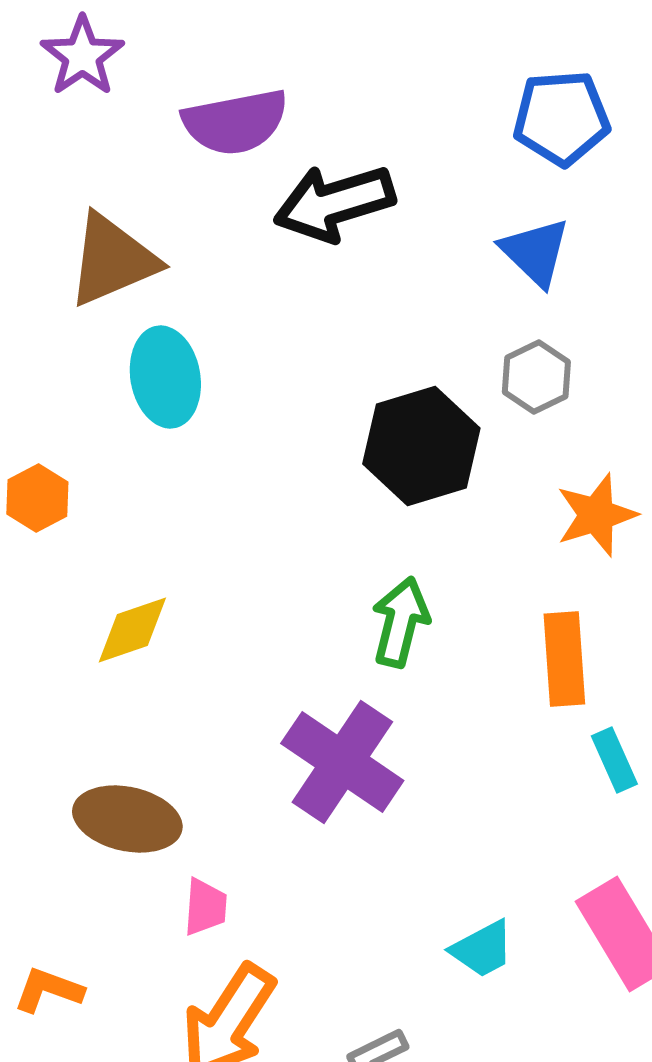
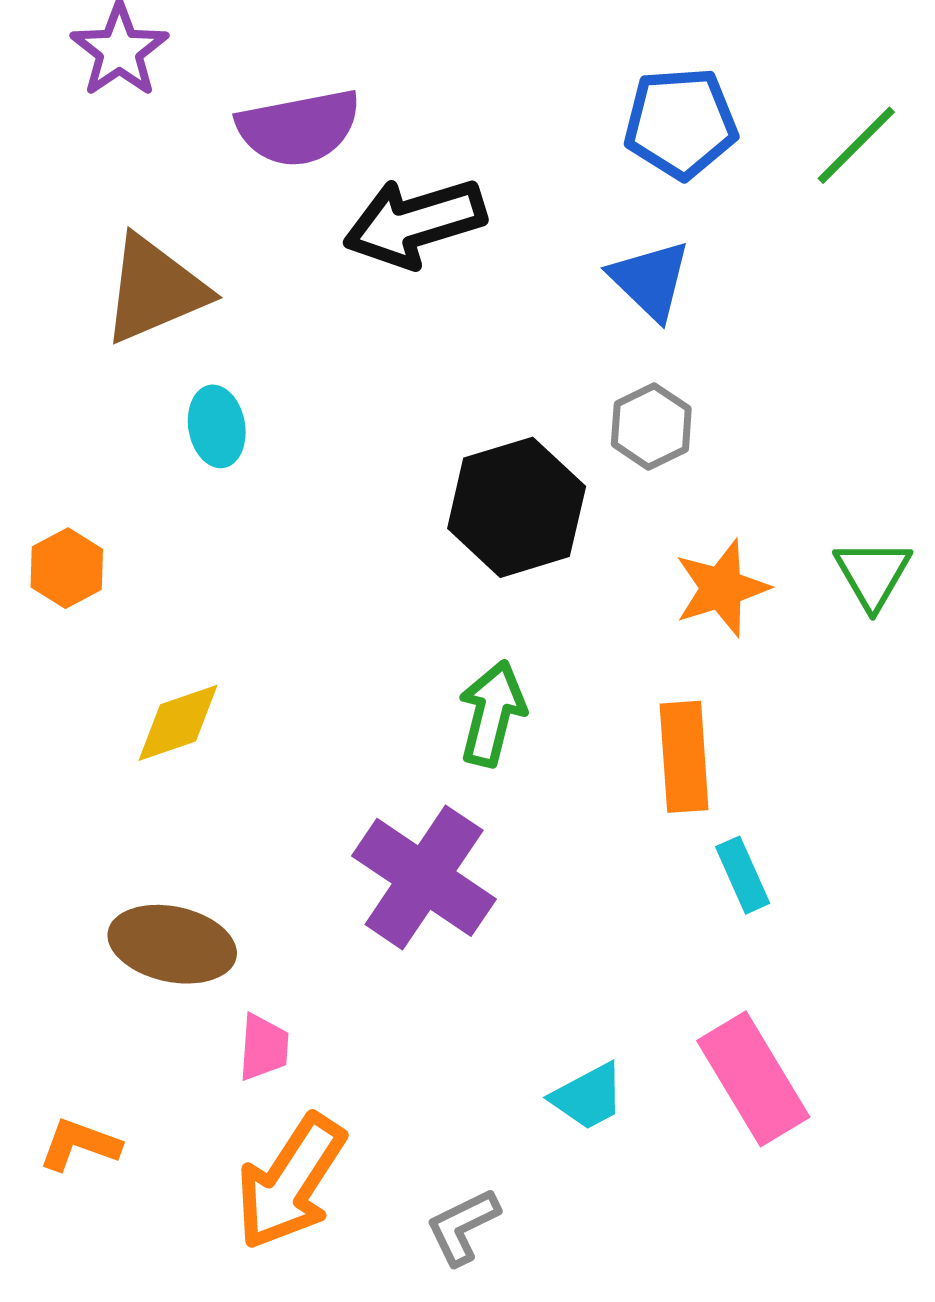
cyan ellipse: (165, 377) -> (217, 426), size x0.7

